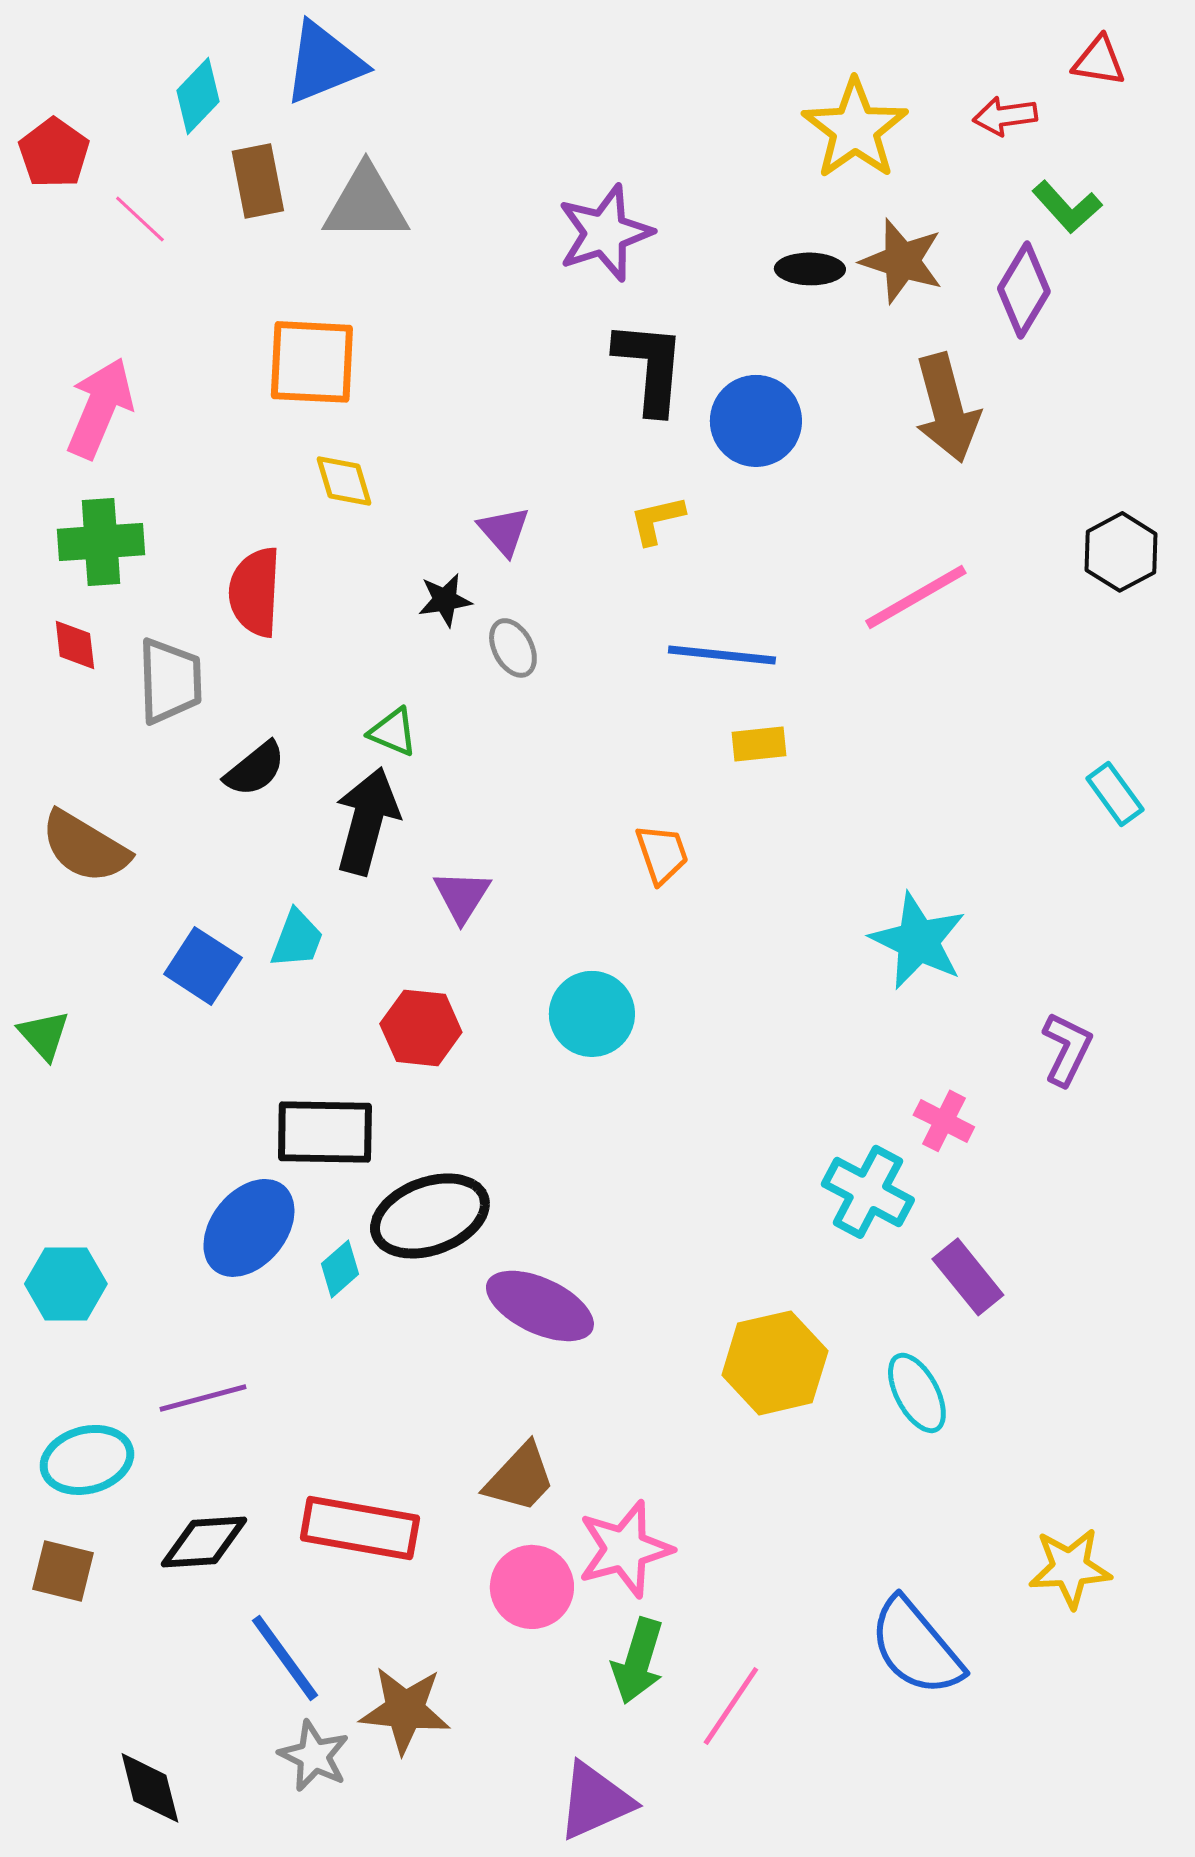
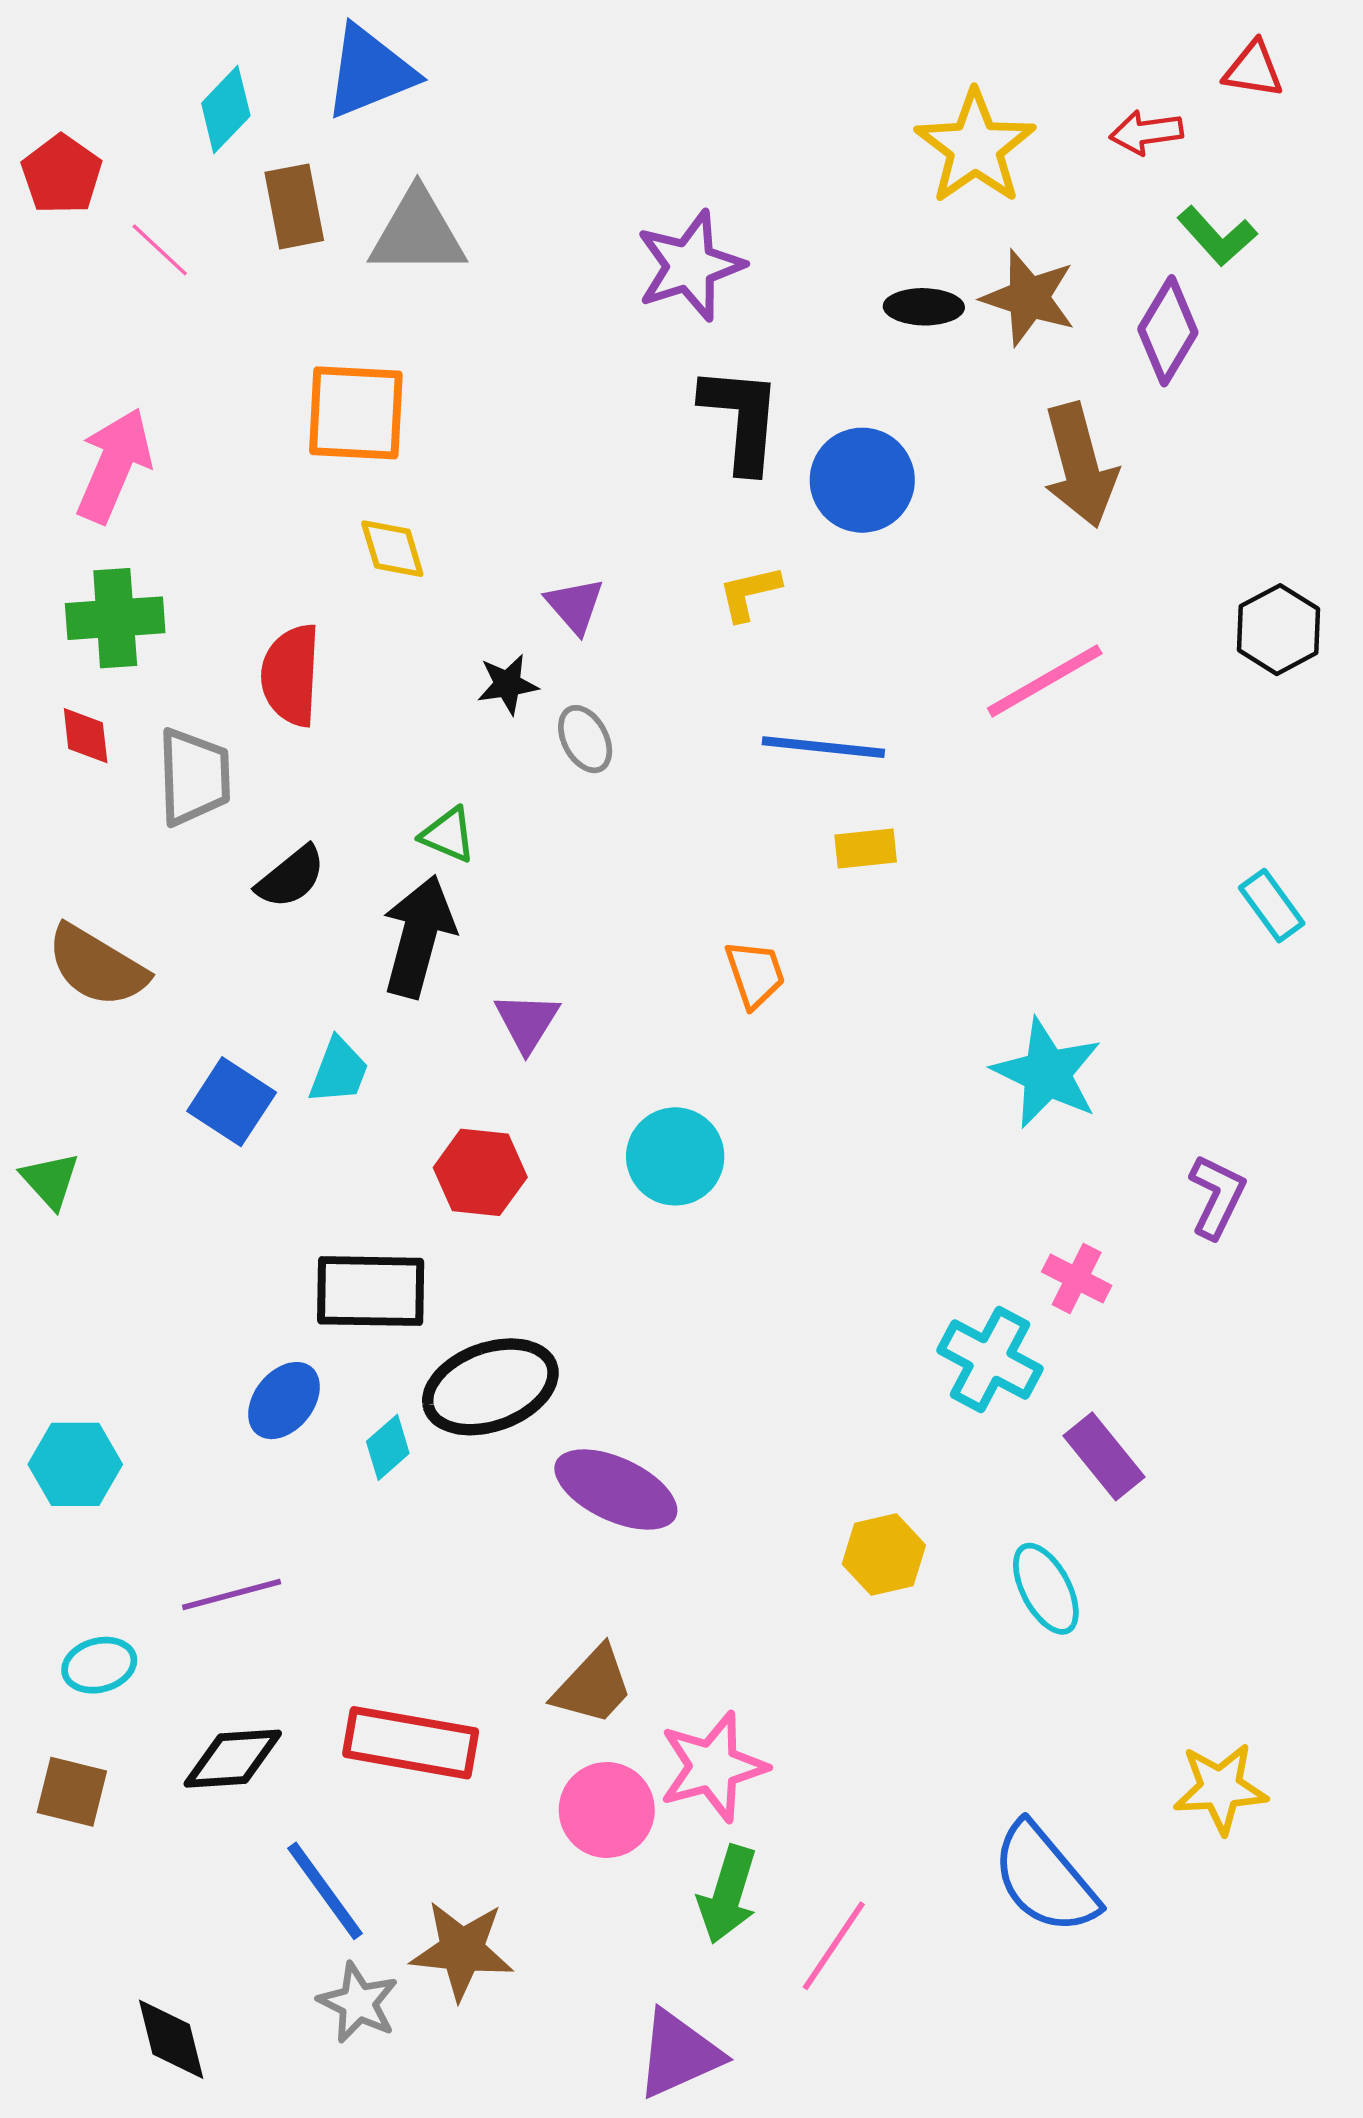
blue ellipse: (249, 1228) -> (284, 1401), size x0.7
yellow hexagon: (775, 1363) -> (884, 1555), size x0.7
cyan ellipse: (87, 1460) -> (99, 1665), size x0.7

